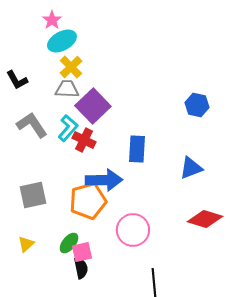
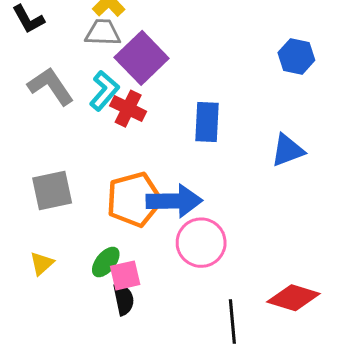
blue arrow: (104, 180) -> (174, 201), moved
red diamond: (205, 219) -> (293, 298), moved

